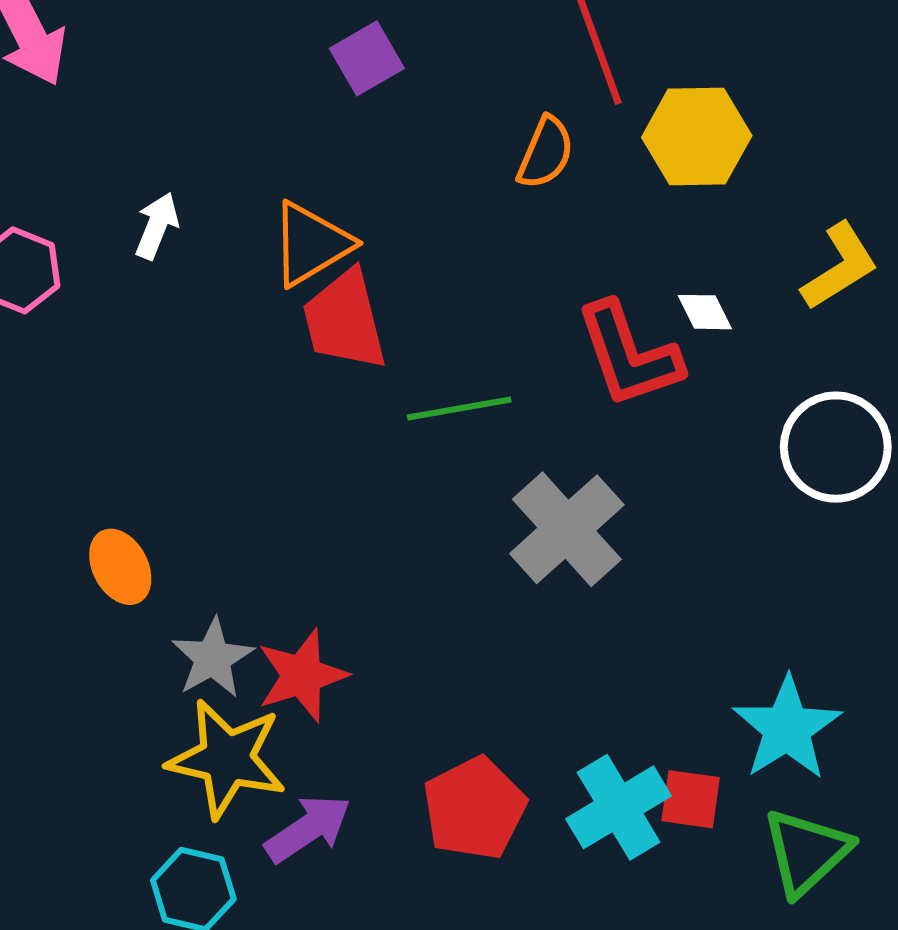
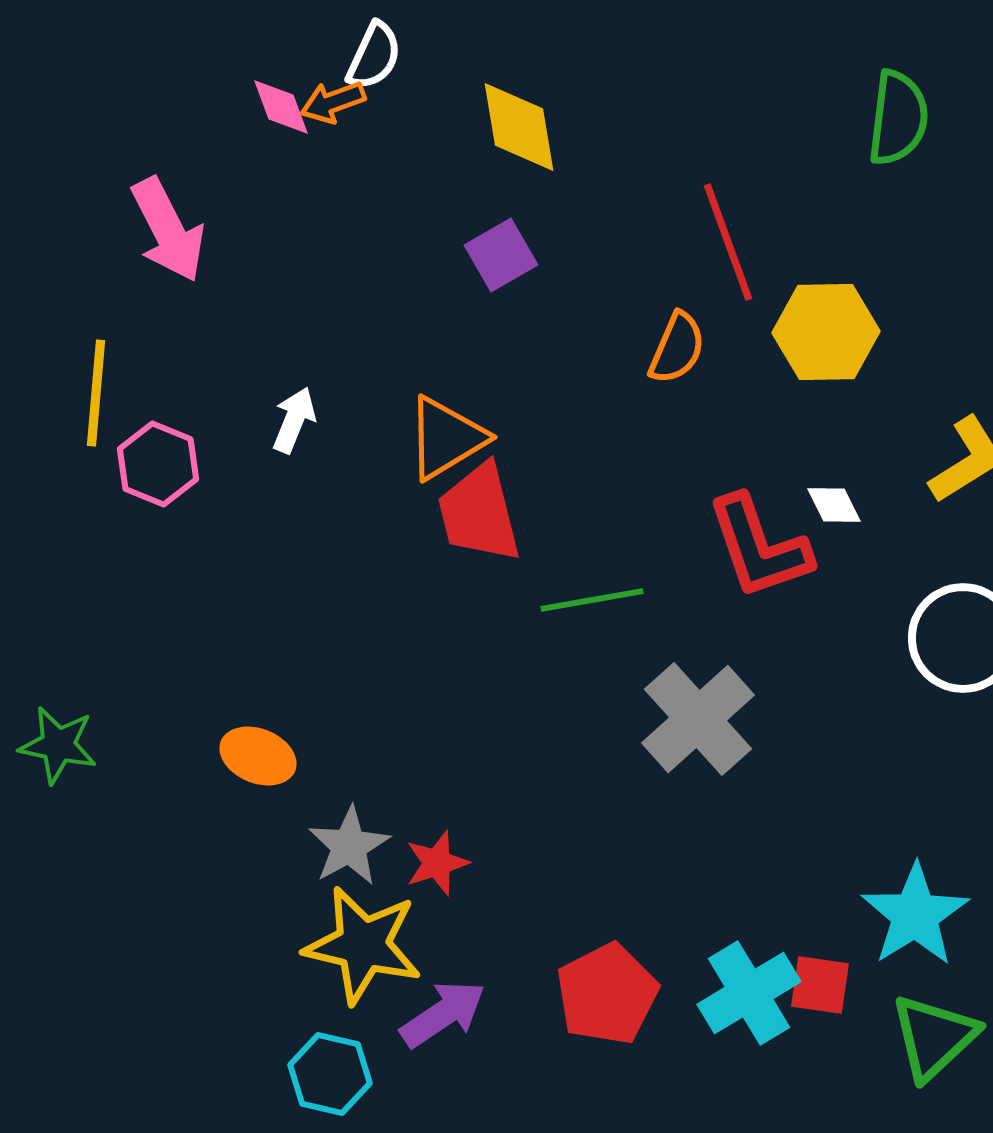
orange ellipse: (120, 567) -> (258, 756), turned -40
red star: (302, 675) -> (437, 863), size x0.7

